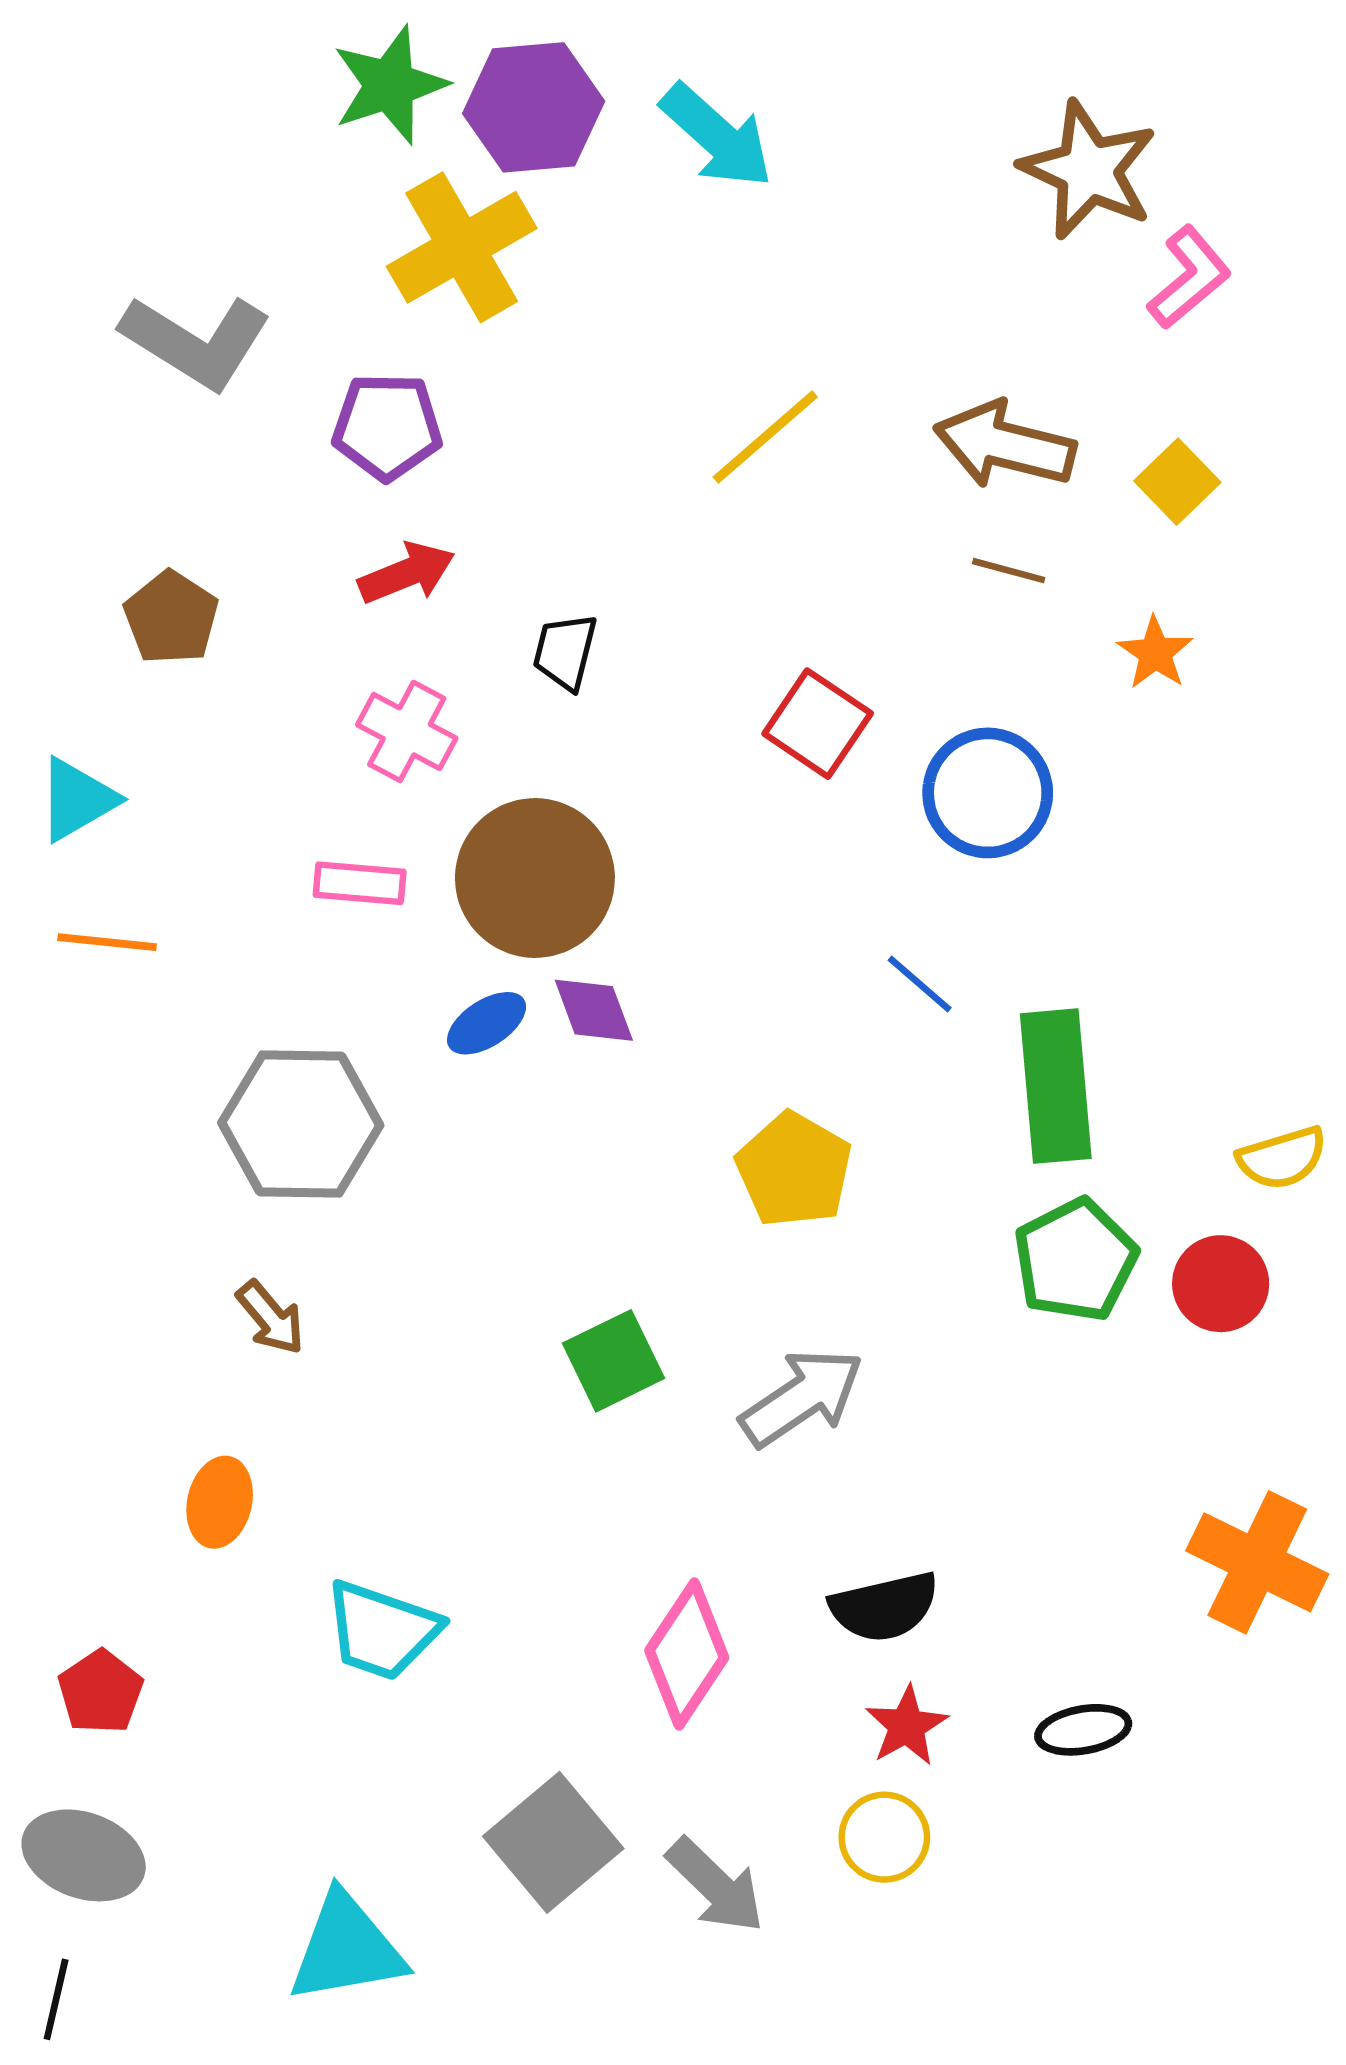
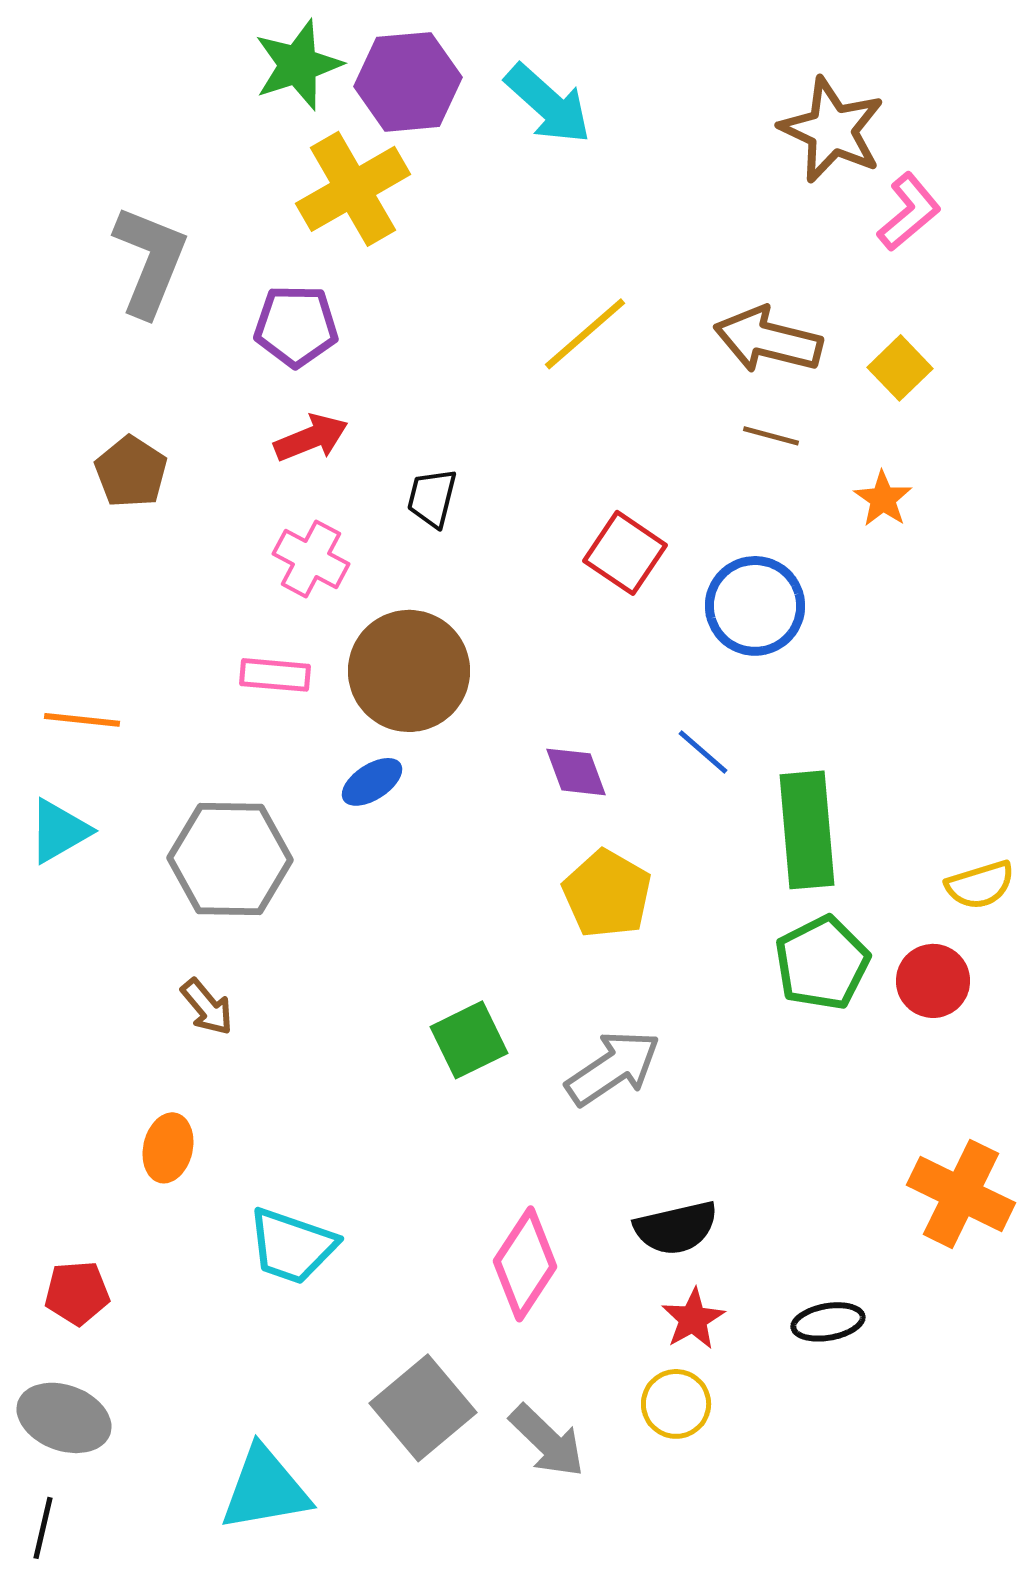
gray L-shape: (196, 342) -> (150, 261), turned -100
cyan triangle: (77, 799) -> (59, 831), moved
purple diamond: (594, 1010) -> (576, 772), moved
red pentagon: (101, 1692) -> (77, 1293), turned 30

